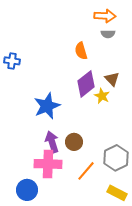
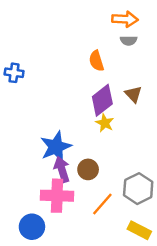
yellow star: (102, 96) -> (105, 123), moved
blue star: (47, 106) -> (56, 147), moved

